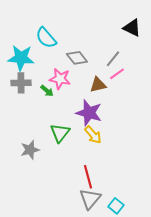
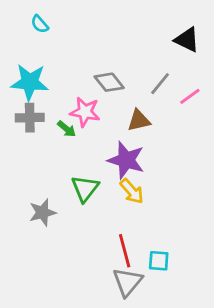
cyan semicircle: (46, 38) -> (40, 24), moved, size x0.6
pink line: (117, 74) -> (190, 96), moved
cyan square: (116, 206) -> (159, 261), moved, turned -35

